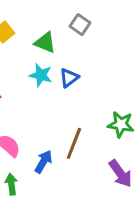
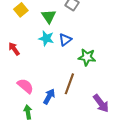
green triangle: (45, 43) -> (49, 16), turned 35
green star: (121, 124) -> (87, 57), moved

